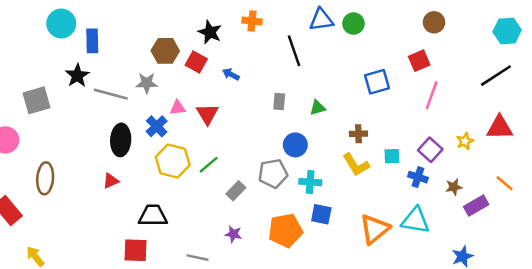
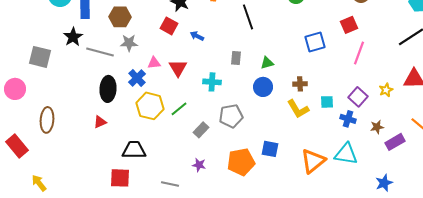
brown hexagon: (165, 51) -> (120, 17), moved
gray square: (36, 100) -> (40, 57), turned 30
blue circle: (295, 145) -> (263, 87), moved
cyan cross: (310, 182) -> (212, 82), moved

